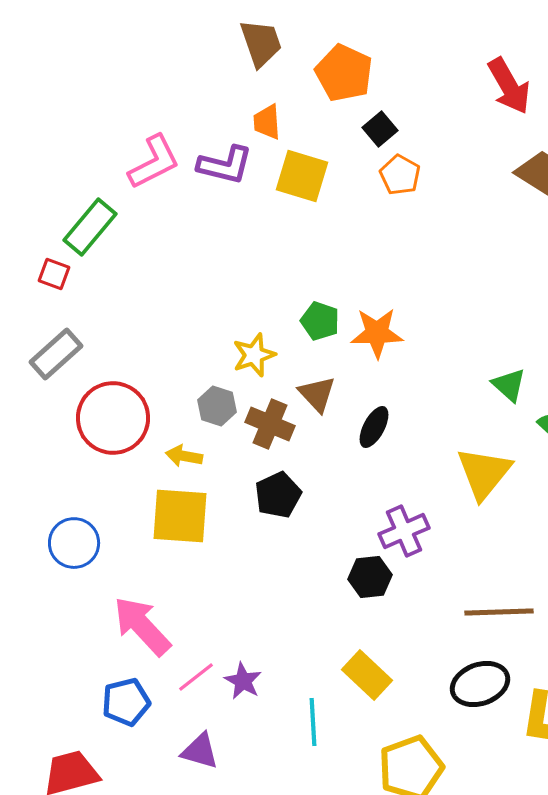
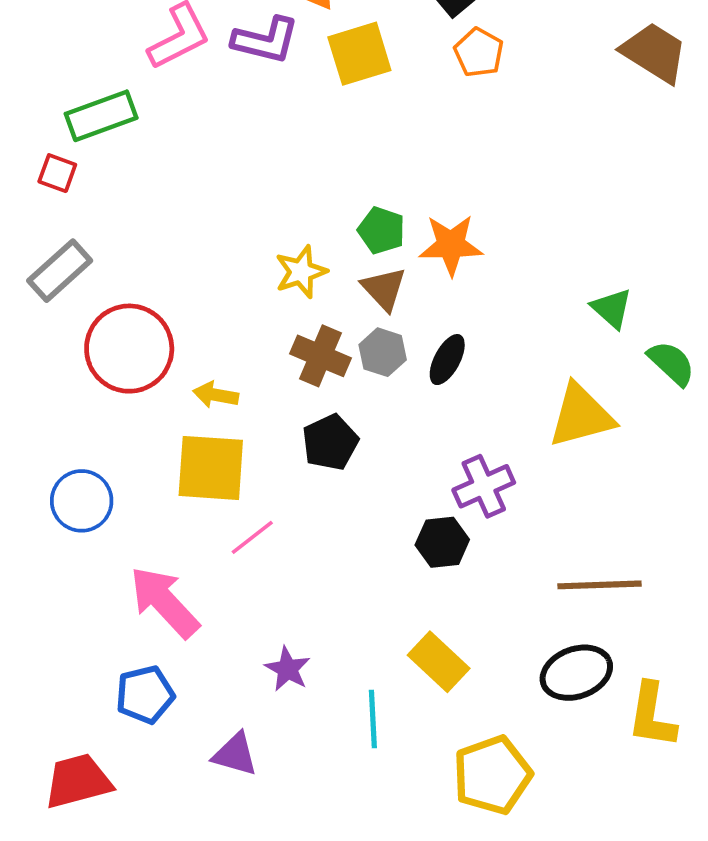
yellow square: (302, 176) -> (359, 54), turned -34
green rectangle: (90, 227) -> (101, 116), turned 30
brown triangle: (317, 394) -> (384, 289), moved
gray hexagon: (217, 406) -> (383, 352), moved
yellow triangle: (484, 473) -> (581, 416), turned 36
pink line: (196, 677) -> (252, 537), moved

